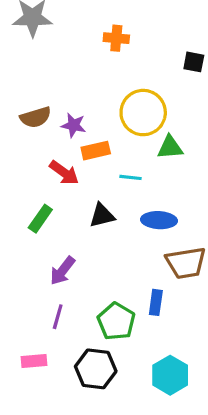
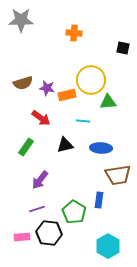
orange rectangle: (96, 151) -> (67, 95), moved
purple line: (58, 317) -> (37, 209), turned 56
black hexagon: (96, 369) -> (49, 233), moved

